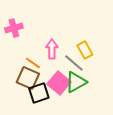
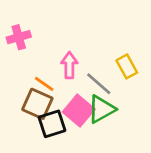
yellow rectangle: (85, 50) -> (127, 66), moved

